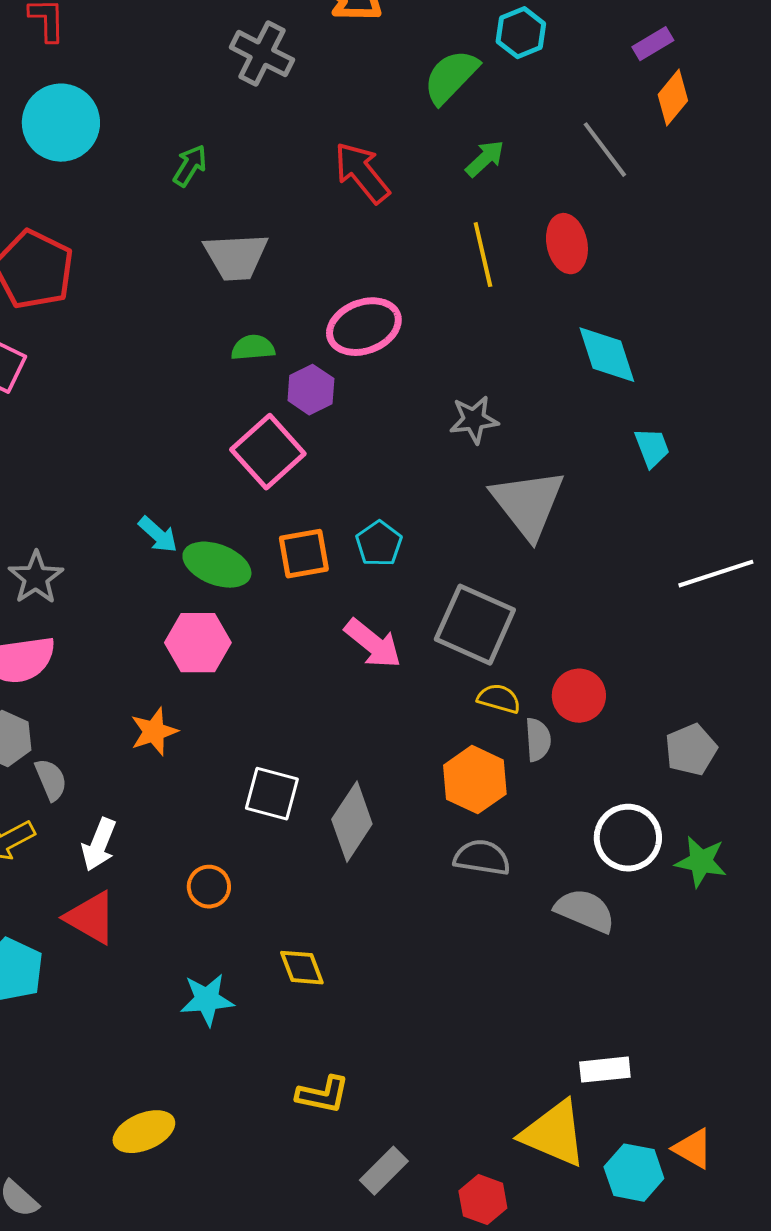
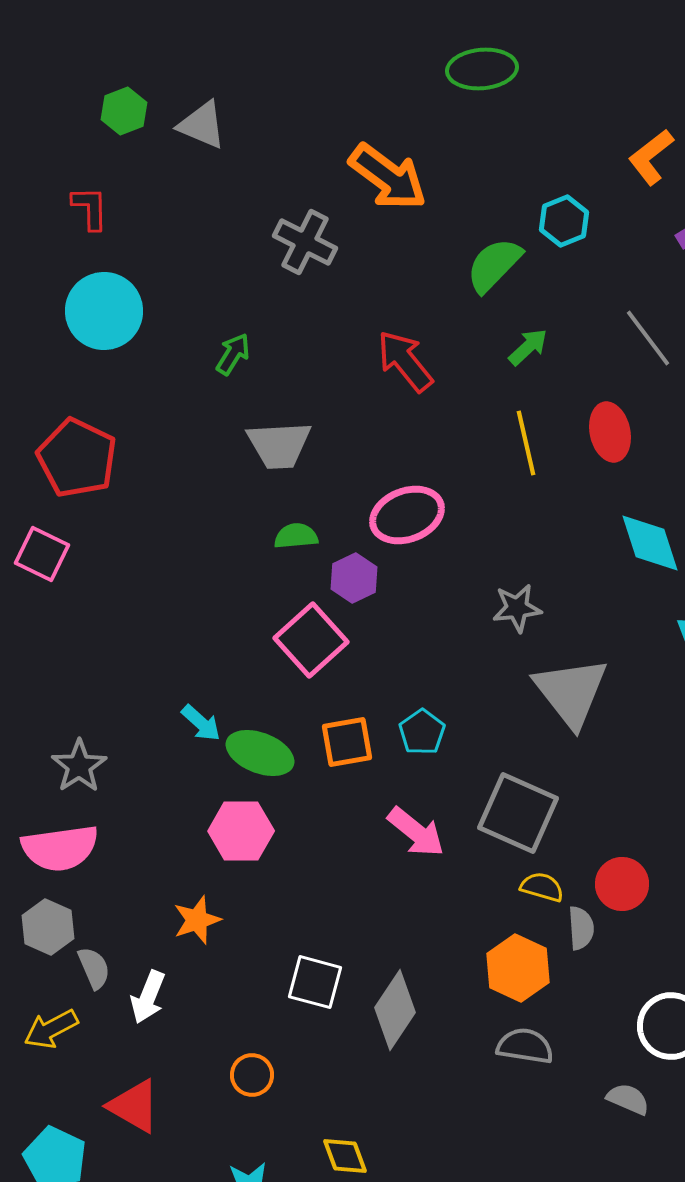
white arrow: (99, 845) -> (148, 997), moved
gray semicircle: (585, 911) -> (628, 1099), size x0.7

